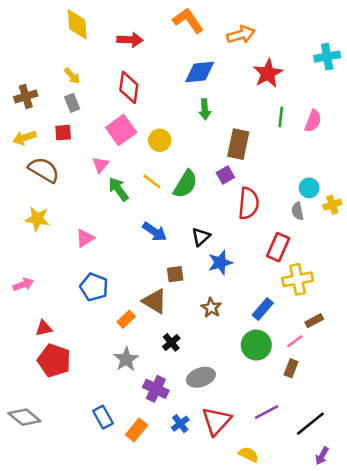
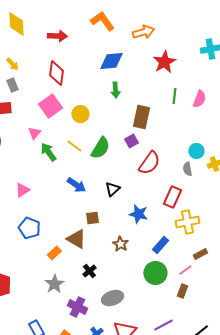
red semicircle: (249, 203) -> (149, 163), turned 30
blue star: (220, 263) -> (138, 214), moved, turned 30

